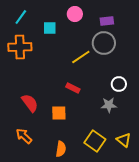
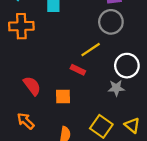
yellow line: (81, 57) -> (91, 50), moved
white circle: (119, 84) -> (127, 66), size x1.5

